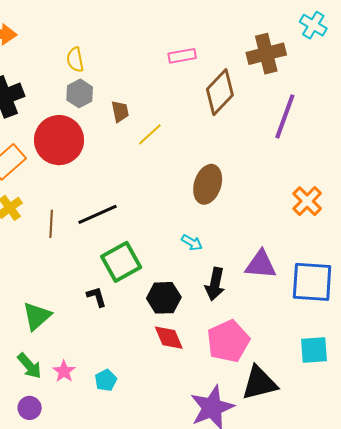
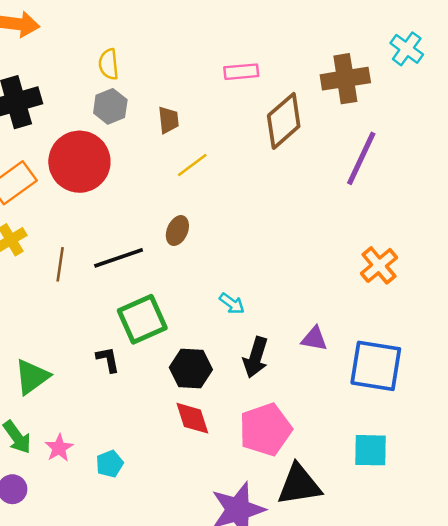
brown trapezoid: (120, 112) -> (168, 120), moved
brown ellipse: (208, 184) -> (177, 231), moved, size x0.6
purple triangle: (261, 265) -> (314, 339), size x0.7

